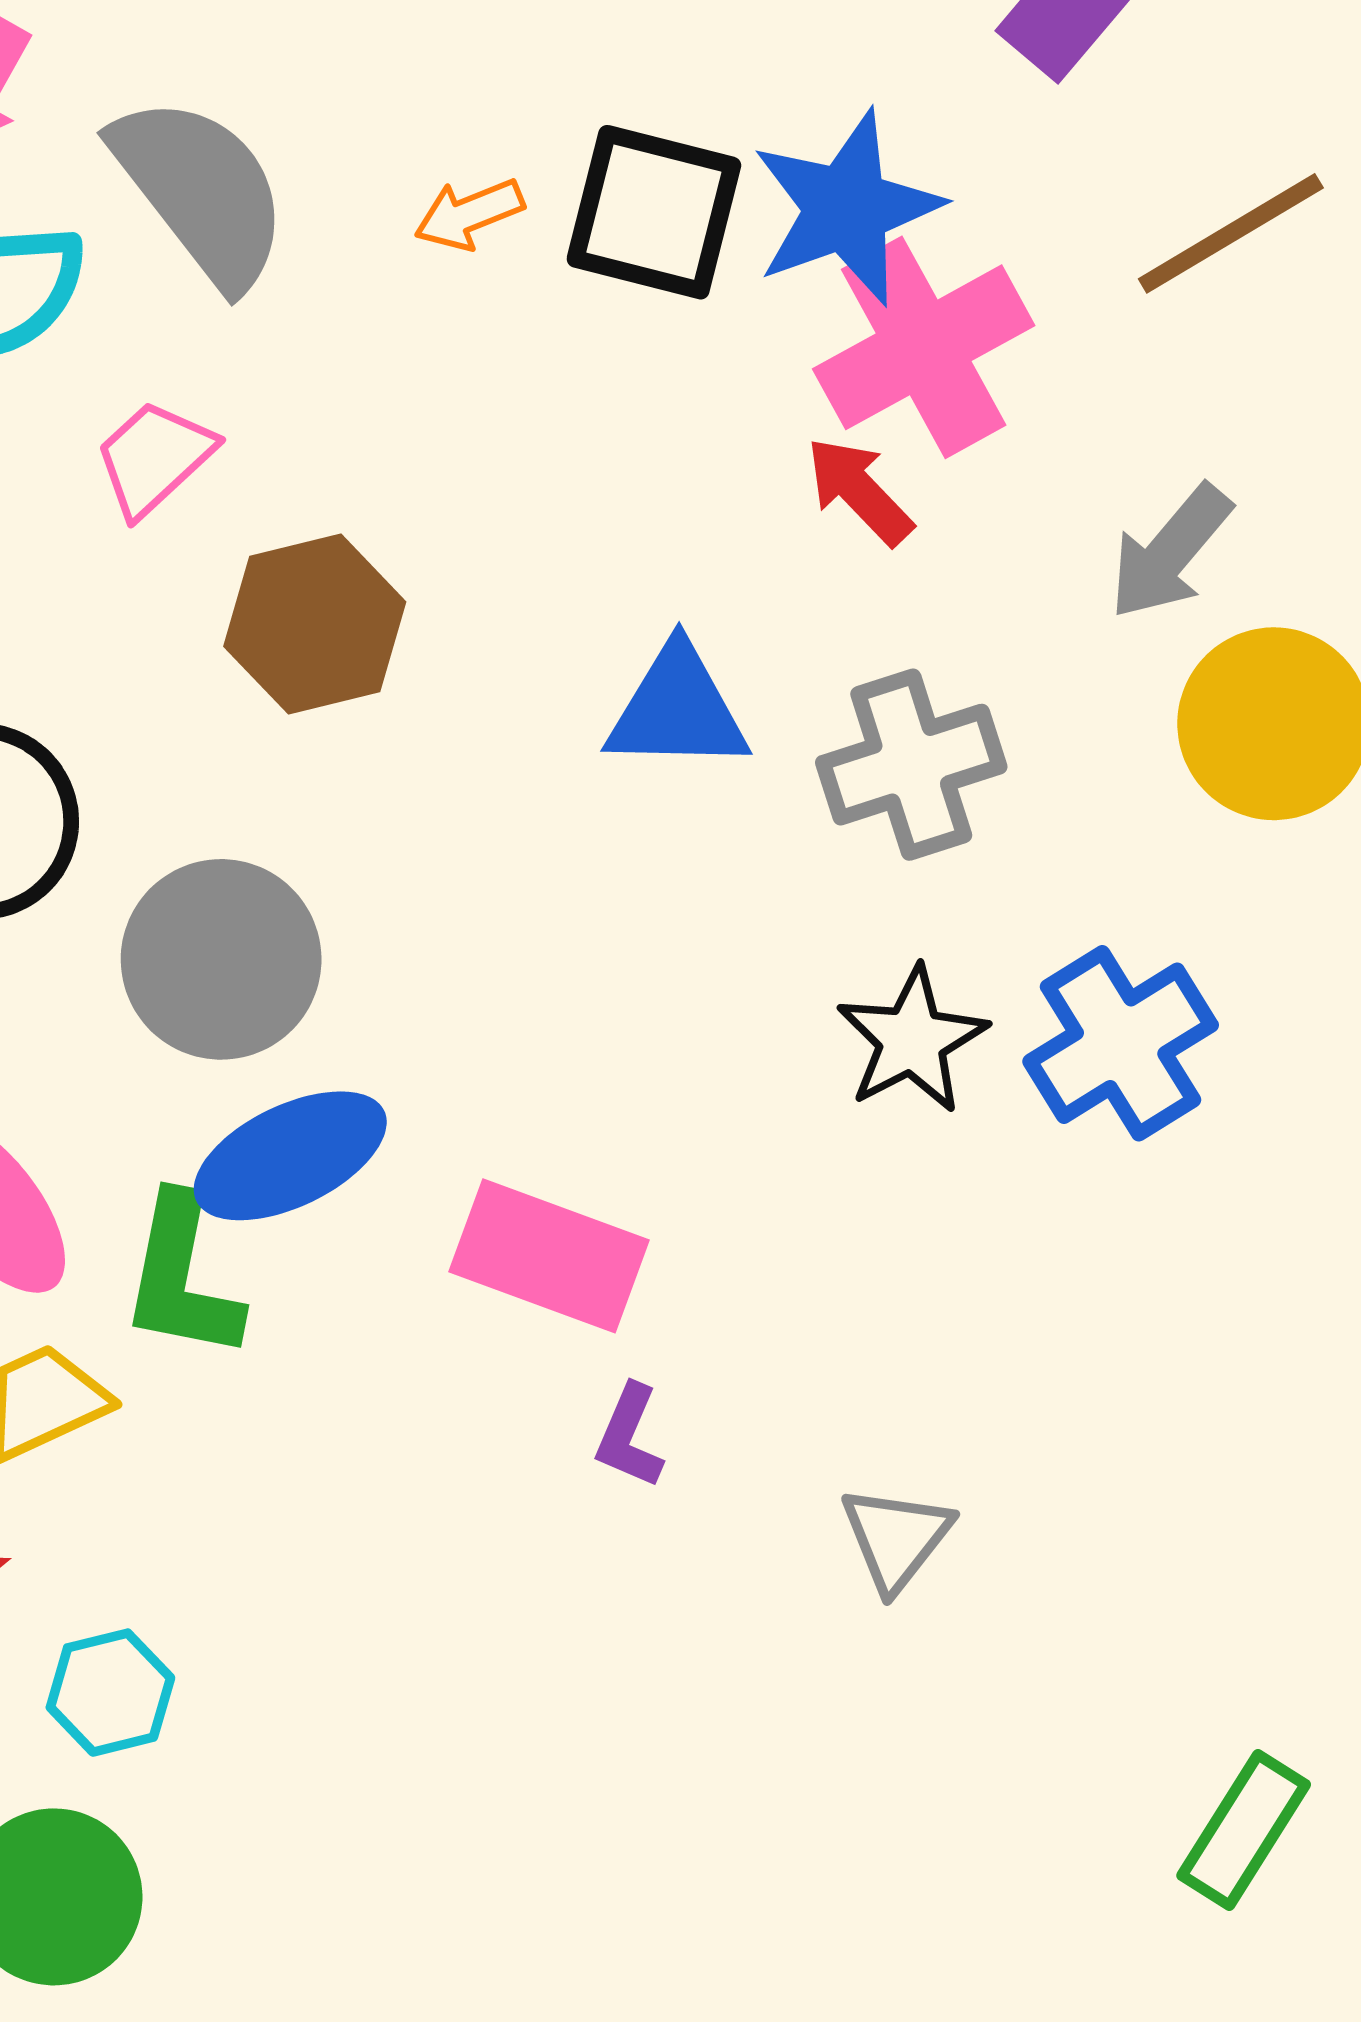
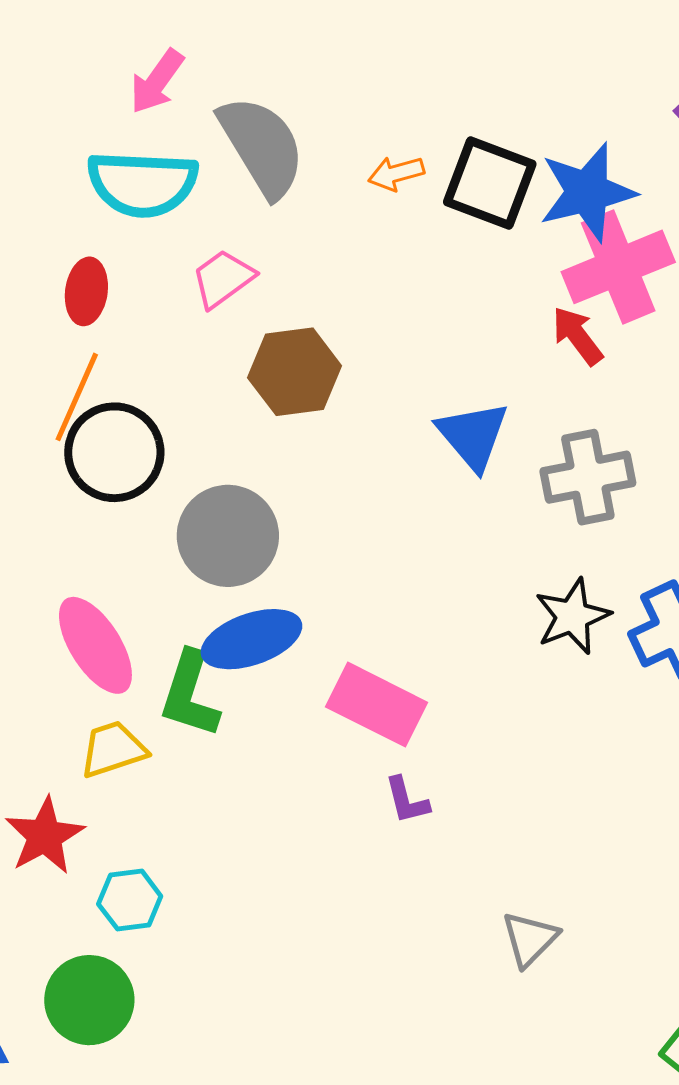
blue triangle: (677, 709) -> (473, 436), turned 42
purple L-shape: (629, 1436) -> (407, 800), turned -44
gray triangle: (896, 1538) -> (530, 939), moved

